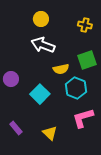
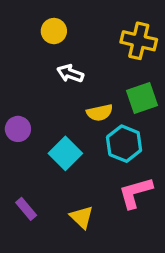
yellow circle: (41, 19) -> (54, 31), moved
yellow cross: (85, 25) -> (139, 41), size x1.5
white arrow: (43, 45) -> (70, 73), size x0.7

